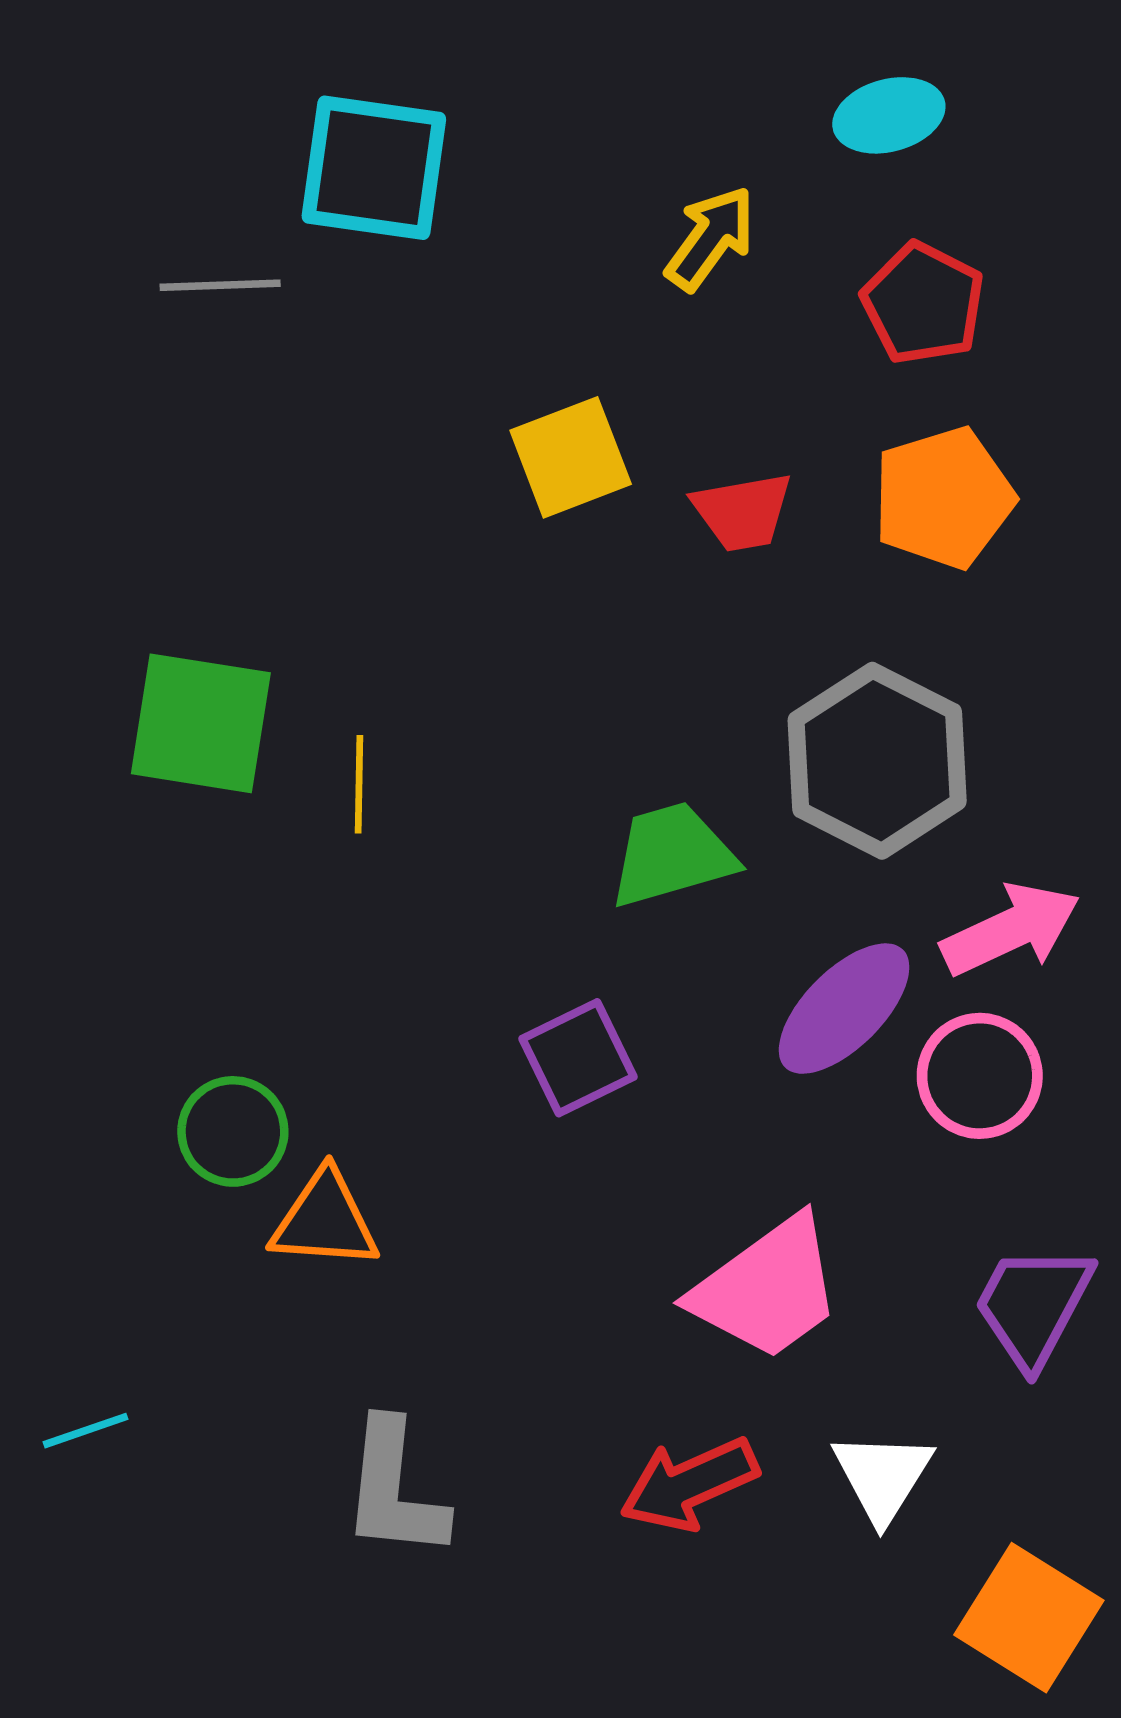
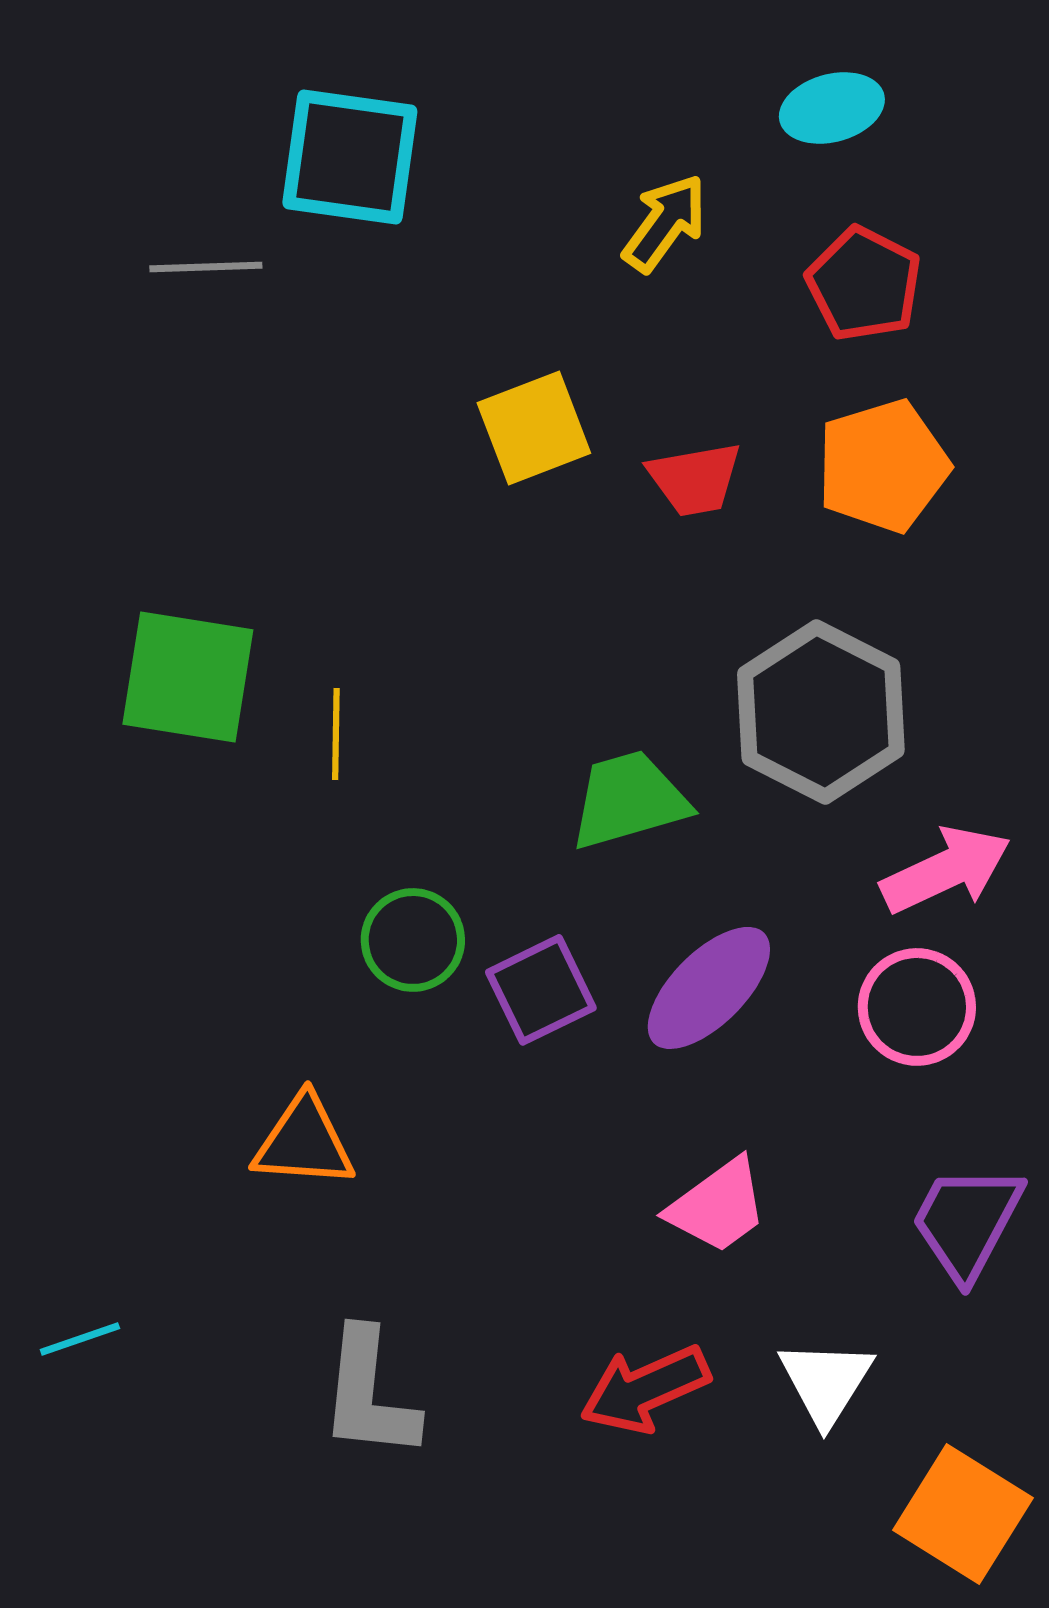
purple ellipse: (844, 1009) -> (709, 988), moved
green circle: (233, 1131) -> (413, 940), moved
pink trapezoid: (767, 1288) -> (718, 1206), size x0.7

